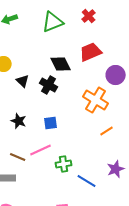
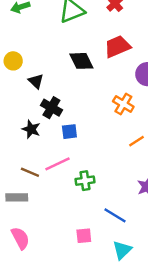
black cross: (49, 85) -> (51, 108), moved
orange cross: (96, 100) -> (123, 104), size x0.7
blue line: (87, 181) -> (115, 215), moved

